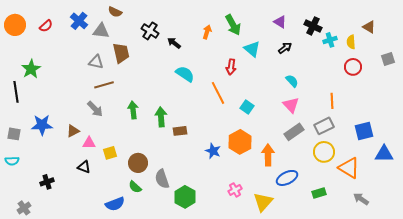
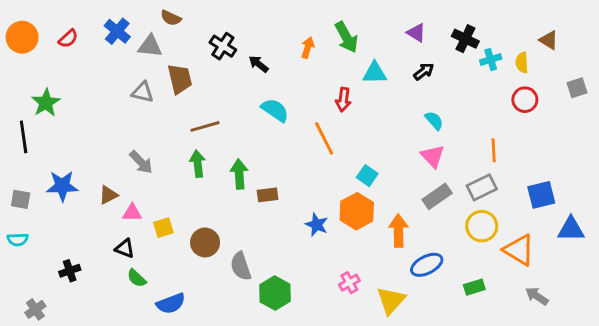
cyan triangle: (252, 49) -> (375, 73), turned -42
brown line: (104, 85) -> (205, 126), moved
cyan square: (247, 107) -> (367, 176), moved
green semicircle: (135, 187) -> (137, 278), moved

